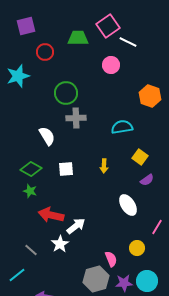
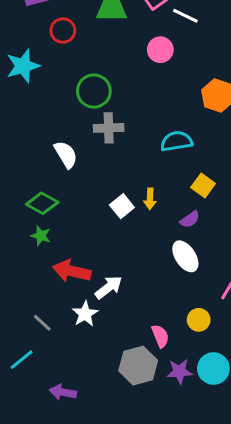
white square: (66, 169) -> (122, 206), moved, turned -35
purple semicircle: (147, 180) -> (190, 219), moved

